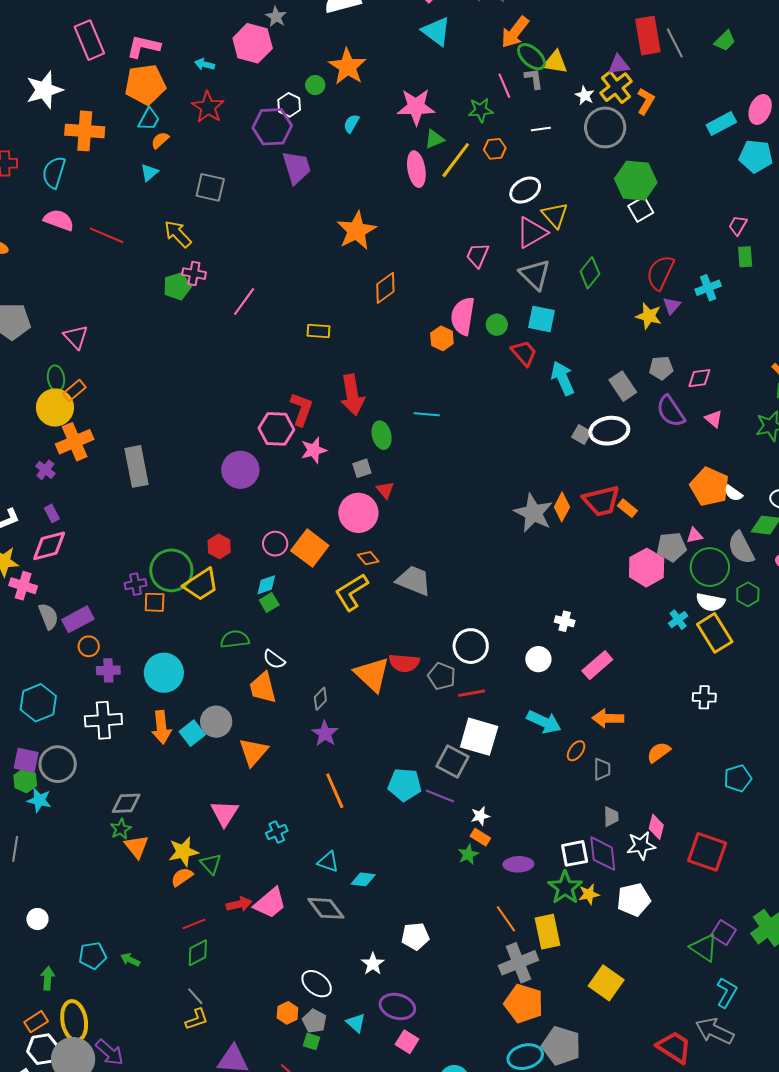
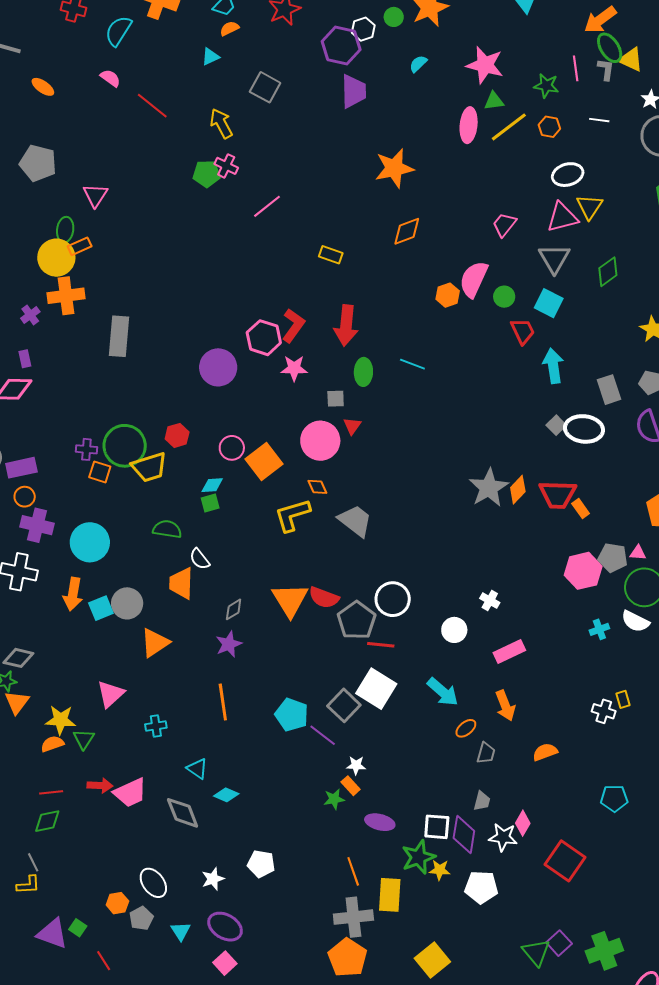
pink semicircle: (59, 220) -> (110, 78), size x0.7
yellow rectangle: (715, 633) -> (623, 699), moved, size x0.5
purple cross: (108, 670) -> (37, 525), size x1.4
gray pentagon: (442, 676) -> (357, 620), size x1.4
orange arrow: (608, 718) -> (505, 706), turned -128
green square: (312, 1041) -> (78, 928), moved

